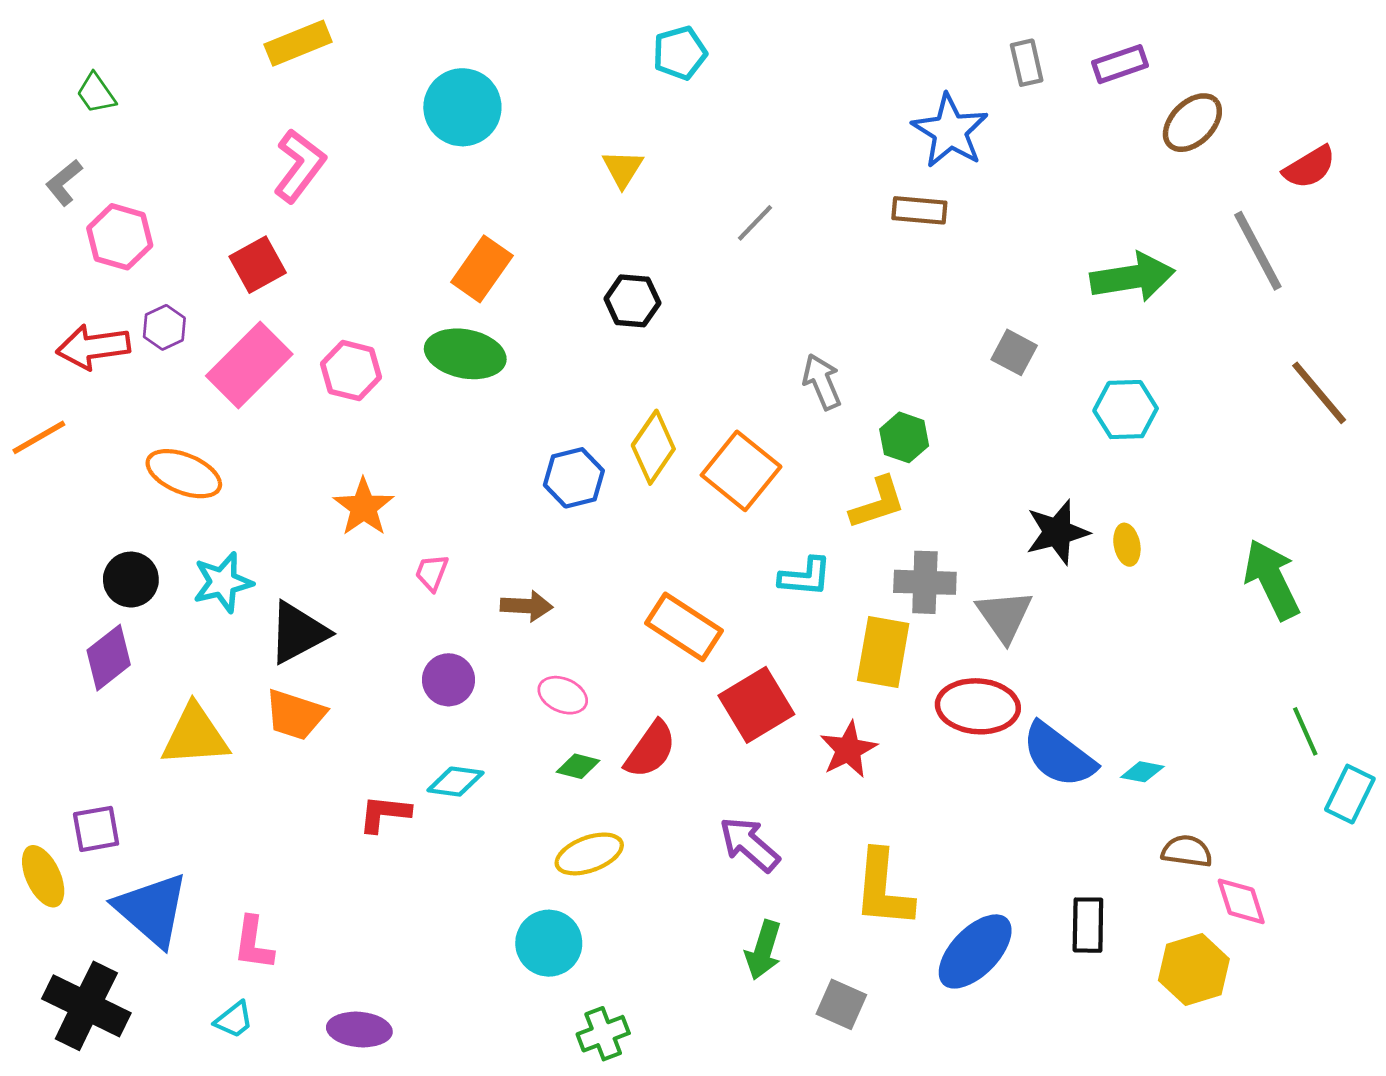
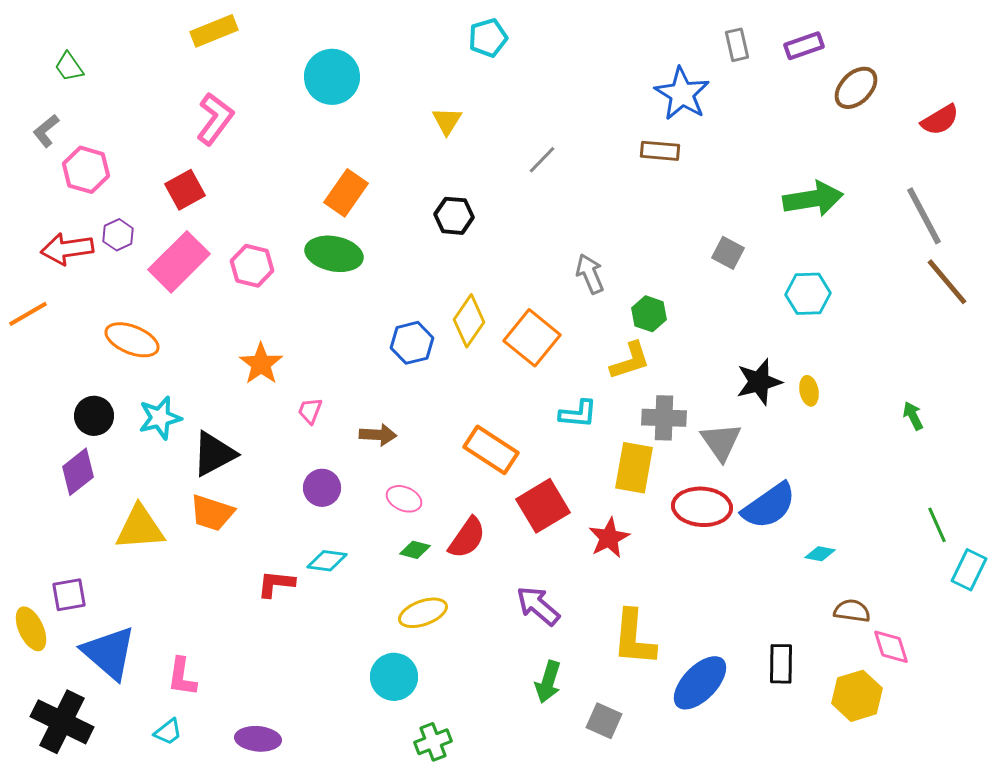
gray line: (1258, 251) -> (924, 216), moved
green arrow: (1272, 580) -> (913, 416), size x0.5
blue semicircle: (1059, 755) -> (769, 506), moved, turned -72

